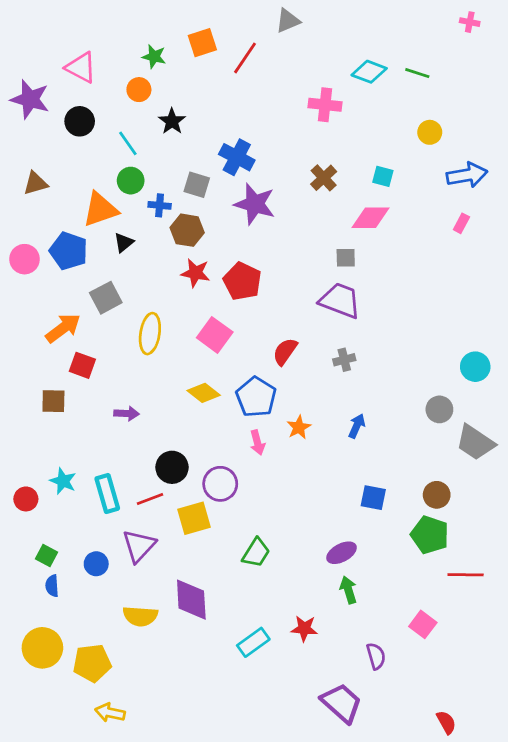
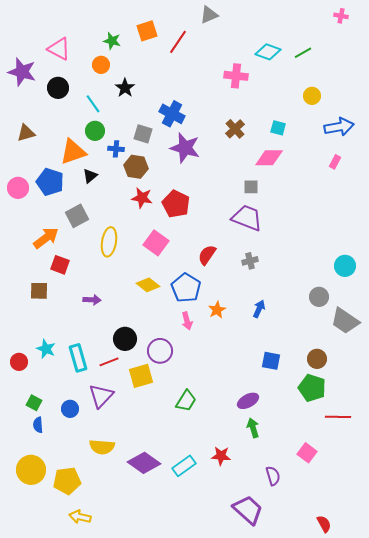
green line: (417, 73) -> (303, 53), turned -48
purple diamond: (191, 600) -> (144, 463), moved, turned -52

